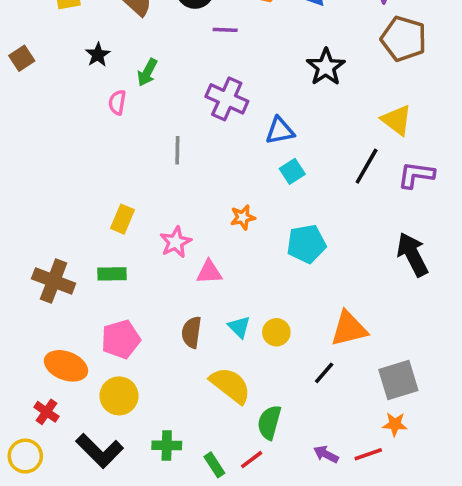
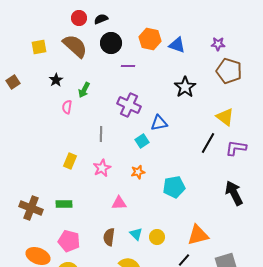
cyan square: (292, 171) -> (142, 141), moved
yellow rectangle: (123, 219) -> (70, 161), moved
pink star: (176, 242) -> (102, 168), moved
pink pentagon: (121, 339) -> (69, 241), turned 30

